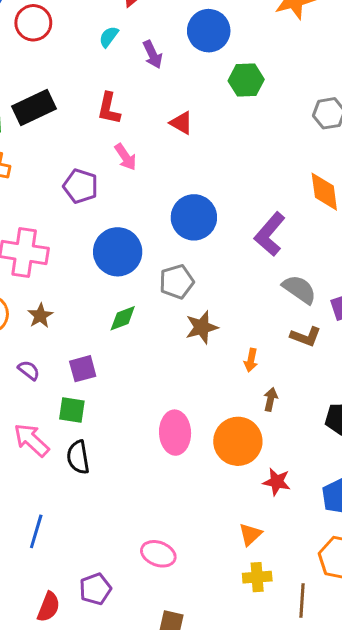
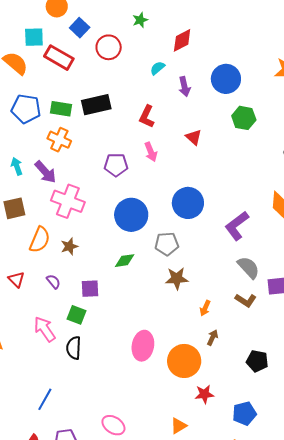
purple pentagon: (81, 186) -> (116, 165), turned -30
red star: (277, 482) -> (204, 394), turned -30
blue line: (36, 531) -> (45, 399), moved

